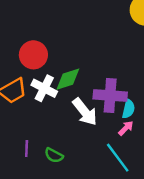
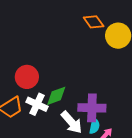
cyan semicircle: (128, 109) -> (94, 126), moved

